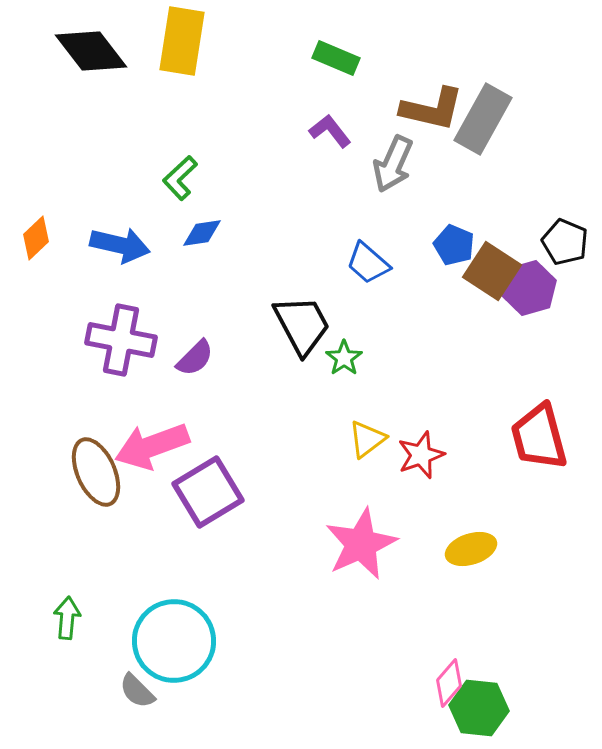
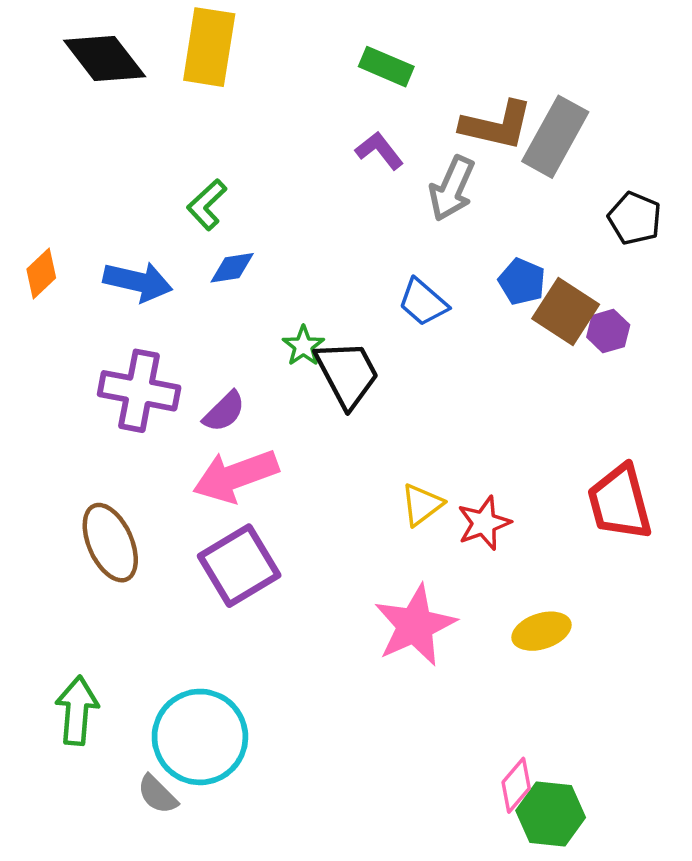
black pentagon: (565, 242) -> (635, 218), moved
purple hexagon: (529, 288) -> (608, 331), size x0.7
green star: (344, 358) -> (303, 346), moved
pink arrow: (152, 446) -> (236, 476), moved
green arrow: (67, 618) -> (77, 711), size x1.4

